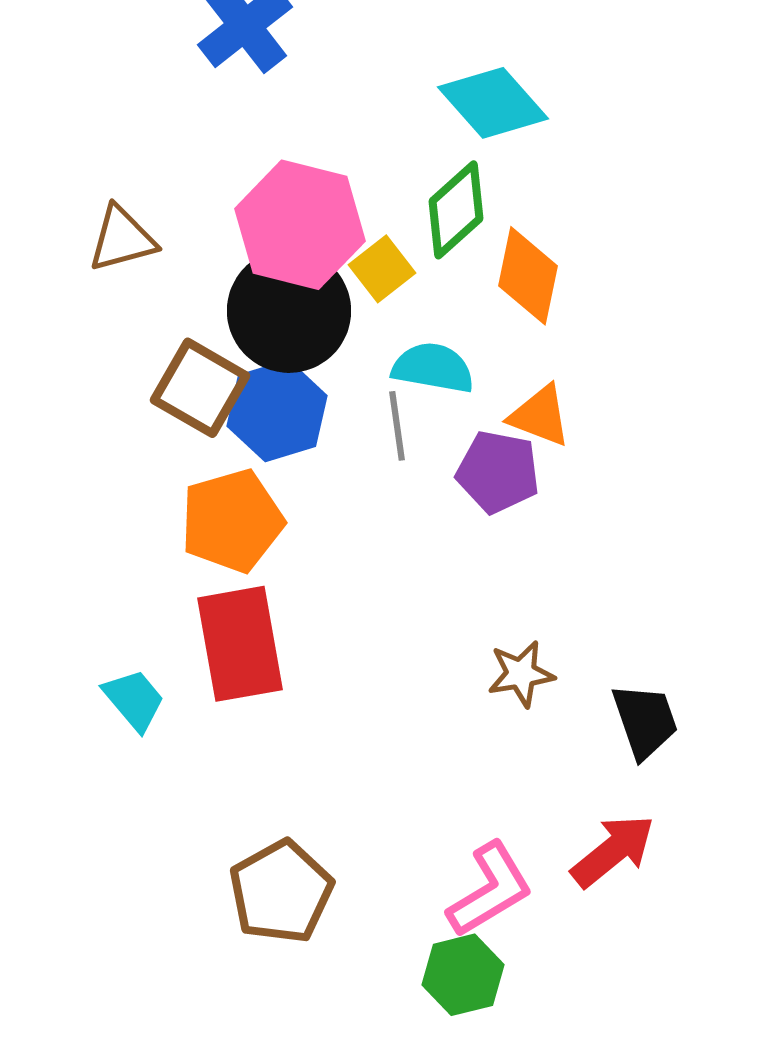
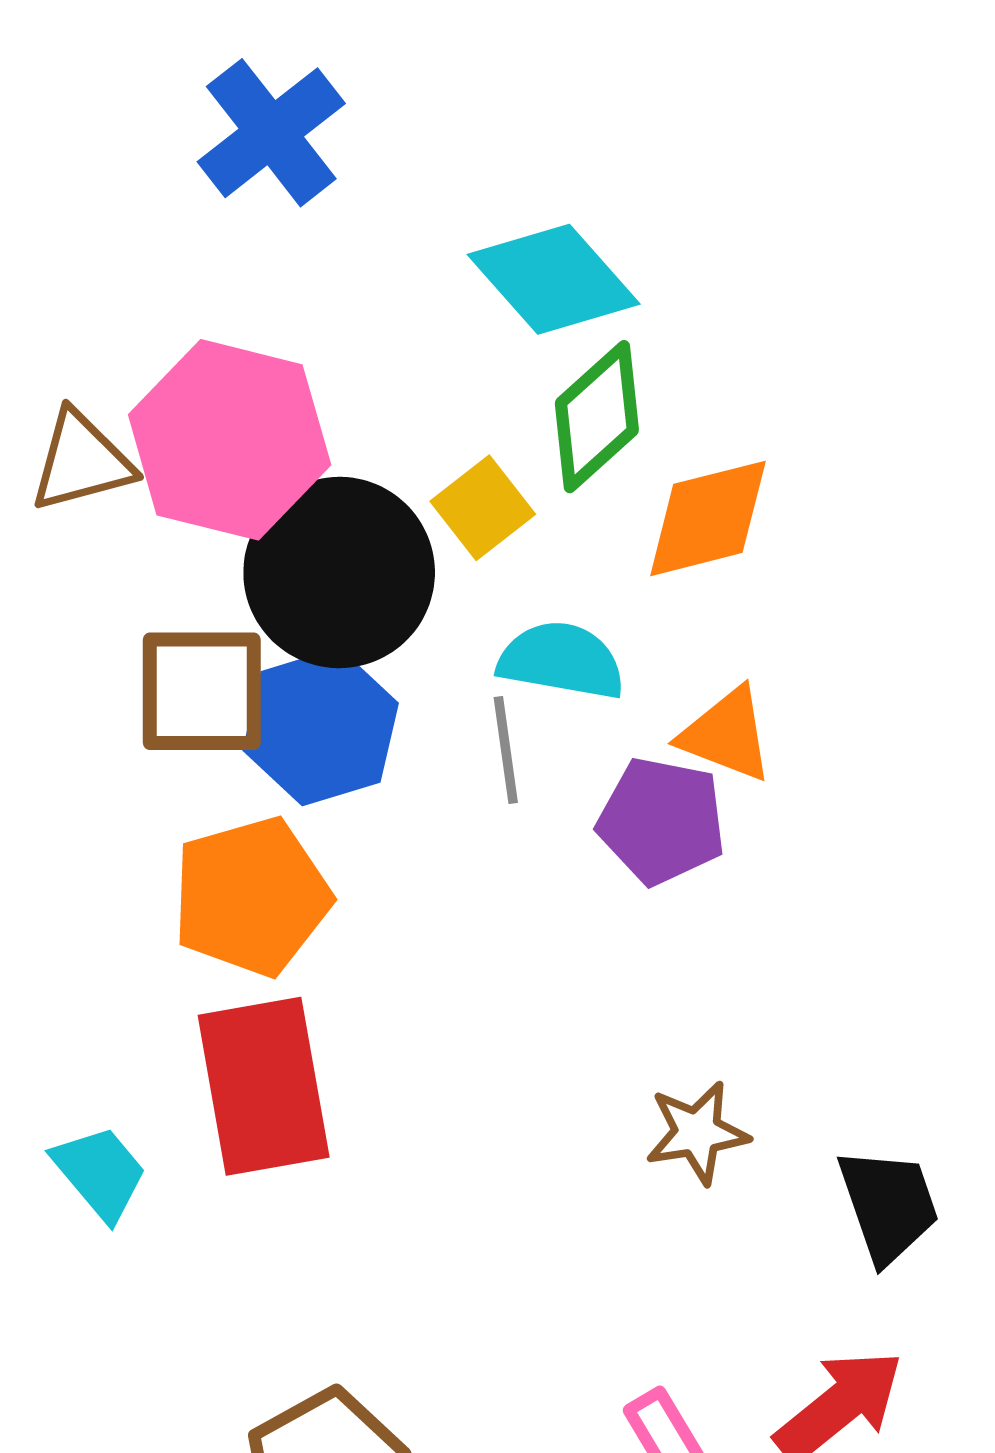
cyan diamond: (493, 103) -> (554, 279), moved
pink hexagon: (300, 225) -> (230, 440), moved
orange diamond: (528, 276) -> (708, 518), turned 64
brown square: (200, 388) -> (202, 691), turned -30

